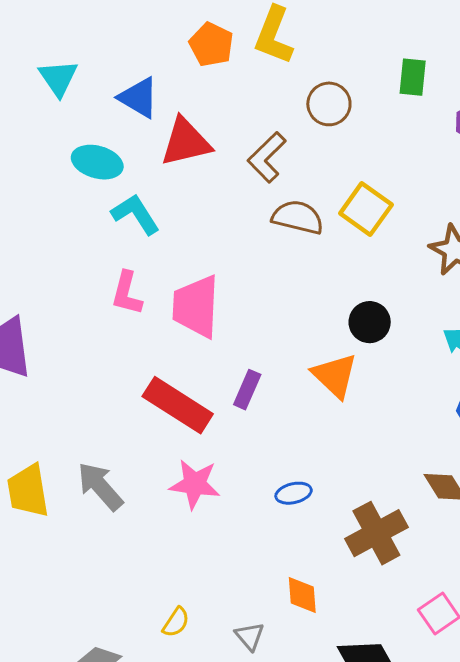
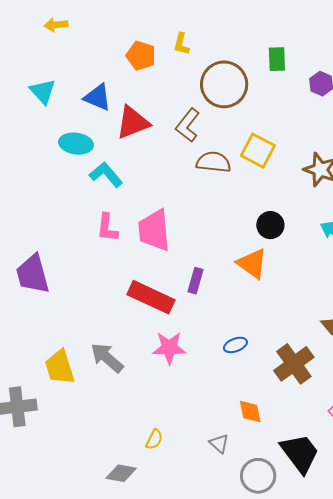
yellow L-shape: (274, 35) -> (181, 44), size x0.6
brown circle: (329, 104) -> (224, 84), size x1.6
yellow semicircle: (176, 622) -> (154, 439), moved

